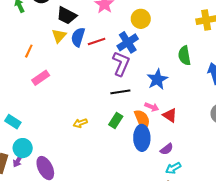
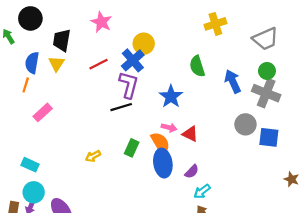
black trapezoid: (67, 15) -> (62, 40), turned 80
yellow circle: (141, 19) -> (144, 44), moved
blue semicircle: (78, 37) -> (32, 63), moved
black line: (120, 92) -> (121, 107), moved
cyan rectangle: (13, 122) -> (30, 165), moved

